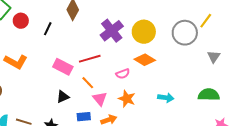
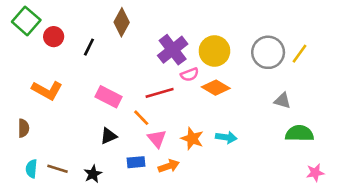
yellow line: (206, 21) -> (299, 54), moved
gray triangle: (214, 57) -> (282, 101), moved, turned -48
red line: (90, 59) -> (160, 93), moved
pink semicircle: (123, 74) -> (190, 75), moved
cyan arrow: (166, 98) -> (226, 137), moved

